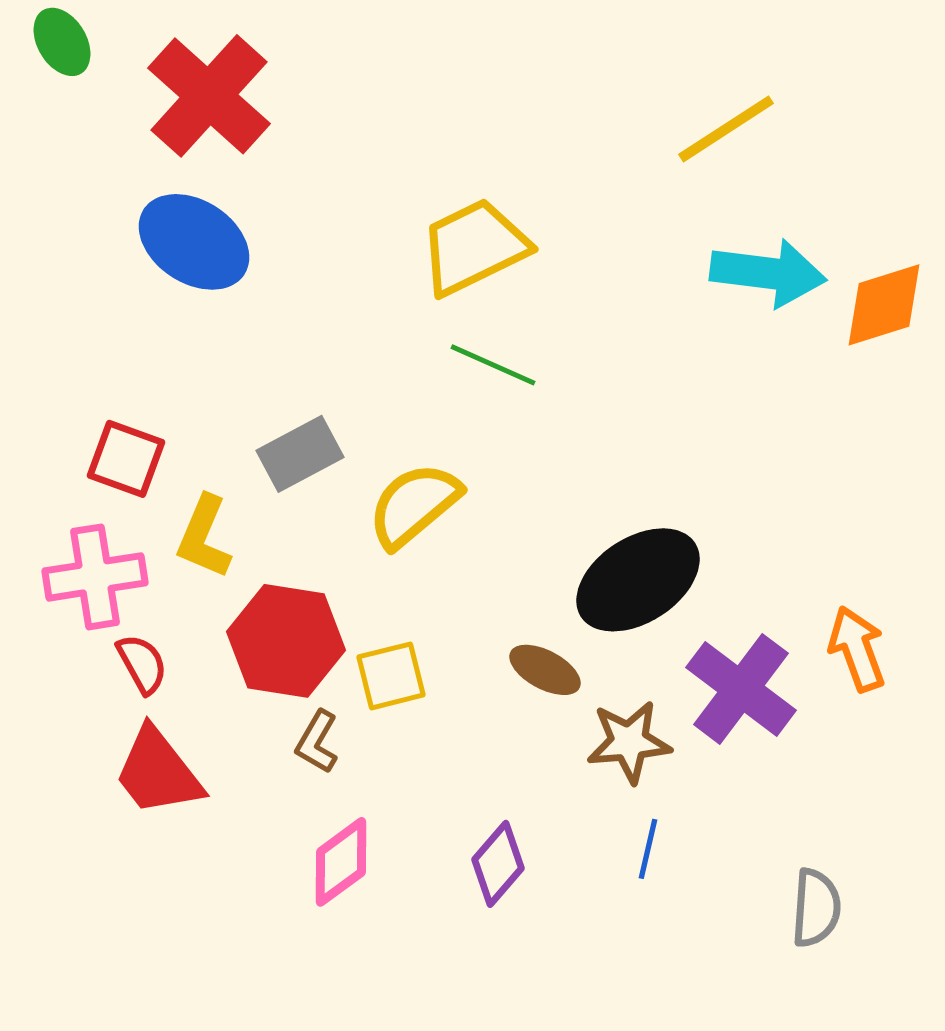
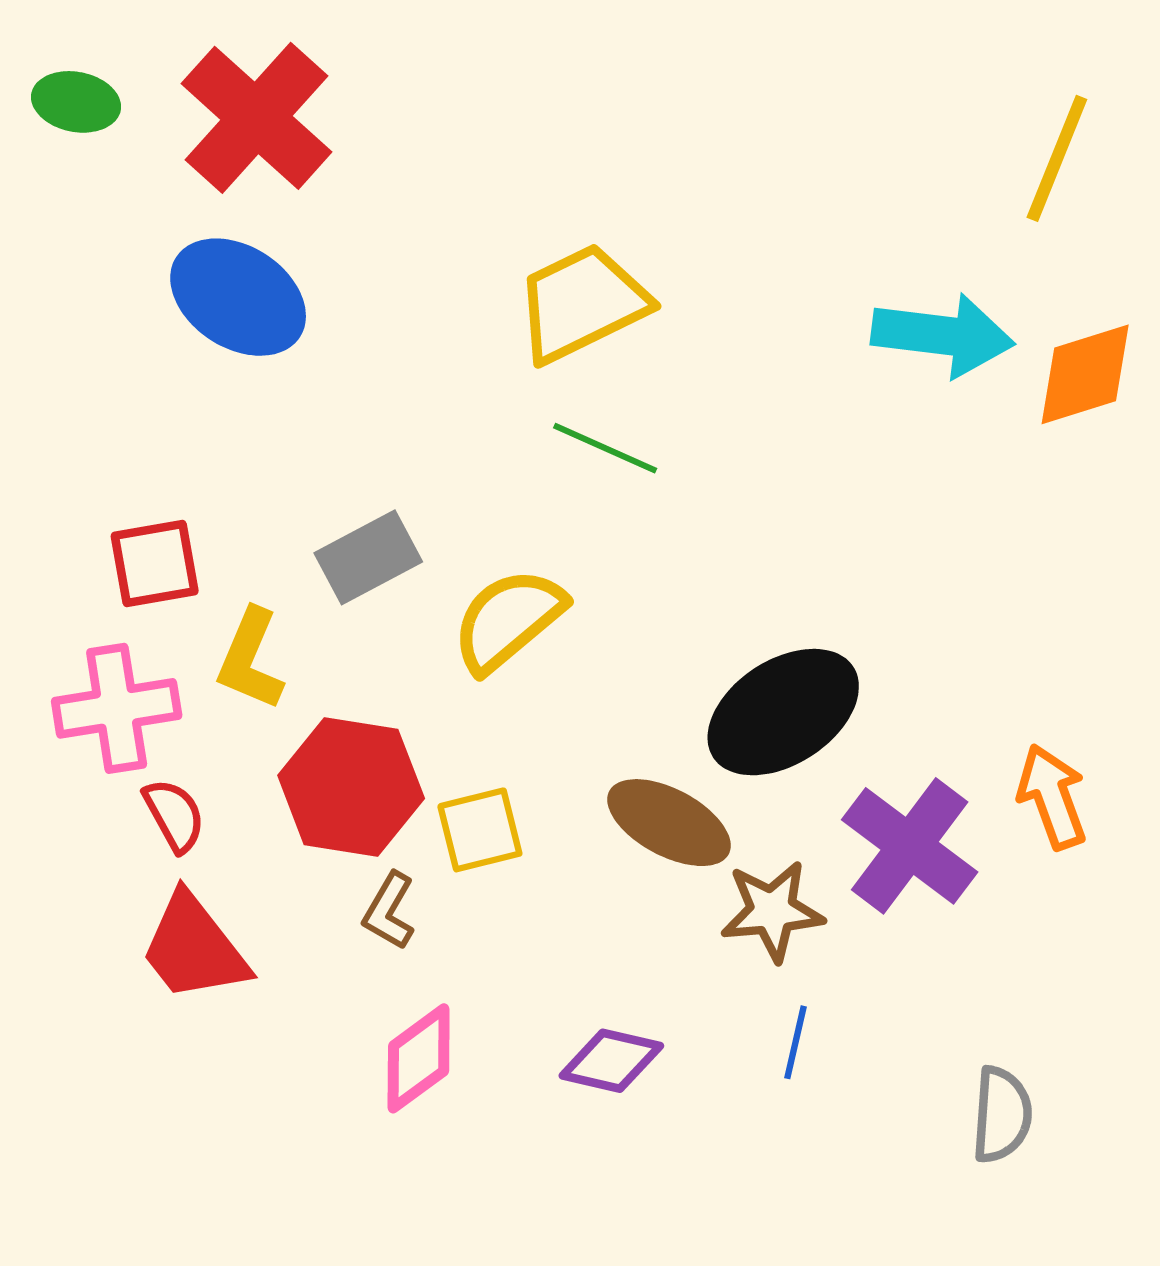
green ellipse: (62, 42) -> (76, 102), moved, turned -48
yellow line: (726, 129) -> (1057, 158), moved, turned -35
red square: (126, 459) -> (155, 564), turned -30
brown ellipse: (545, 670) -> (669, 823), size x1.4
purple diamond: (498, 864) -> (611, 1061), turned 62

